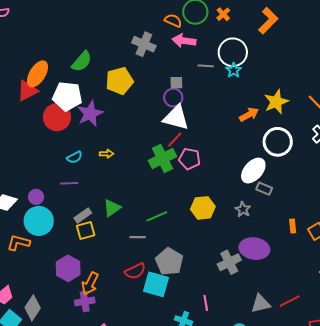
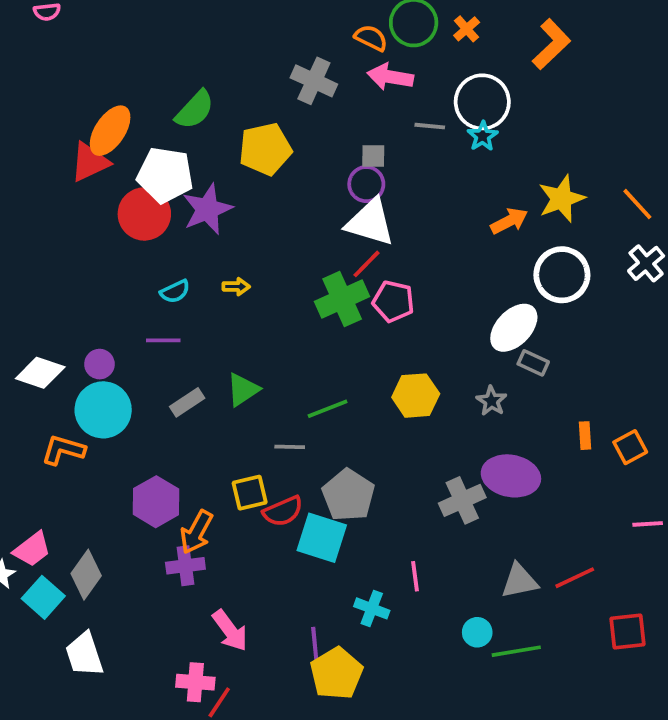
yellow square: (86, 230) -> (250, 493), moved

